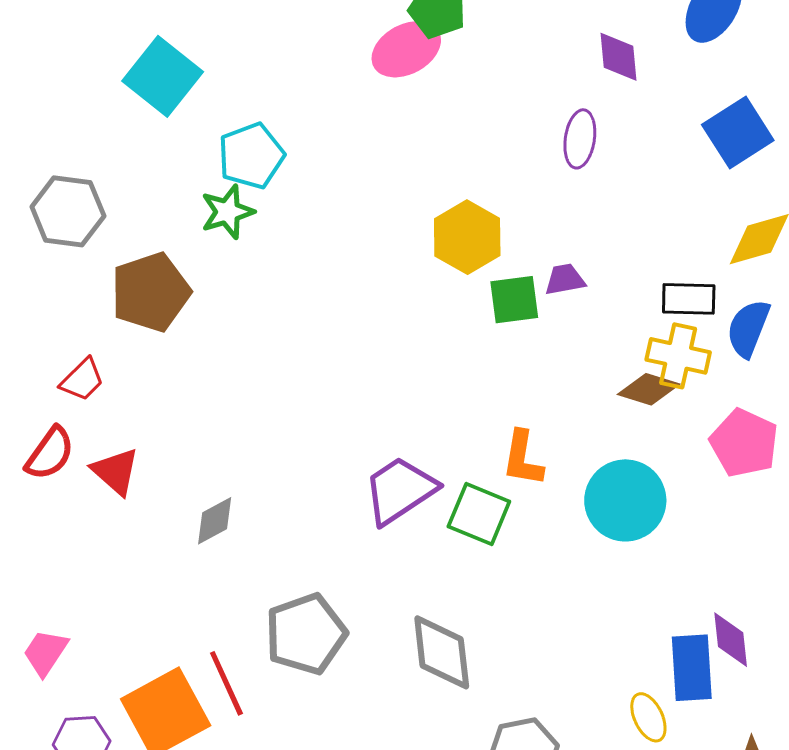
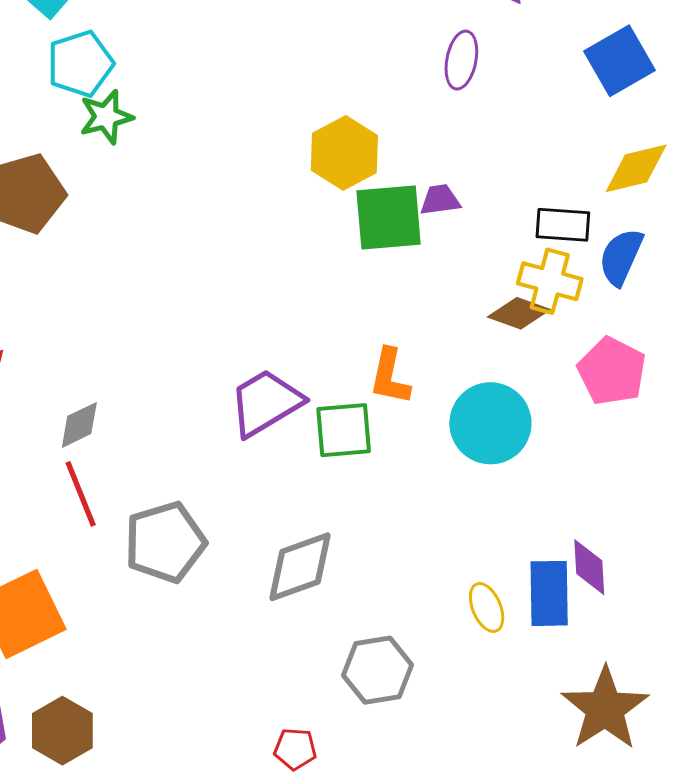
cyan pentagon: (251, 156) -> (80, 64), moved
green square: (514, 300) -> (389, 218), size x1.4
green square: (479, 514) -> (344, 430), turned -30
gray diamond: (442, 652) -> (300, 567), turned 74
red line: (226, 683) -> (81, 494), moved
yellow ellipse: (648, 717) -> (487, 608), moved

